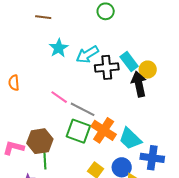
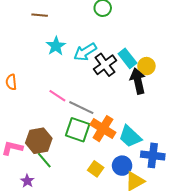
black cross: (107, 67) -> (105, 65), turned -30
green line: (45, 160) -> (44, 160), turned -36

